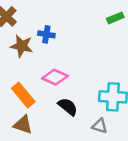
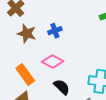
blue cross: (46, 34) -> (55, 31), moved, turned -32

